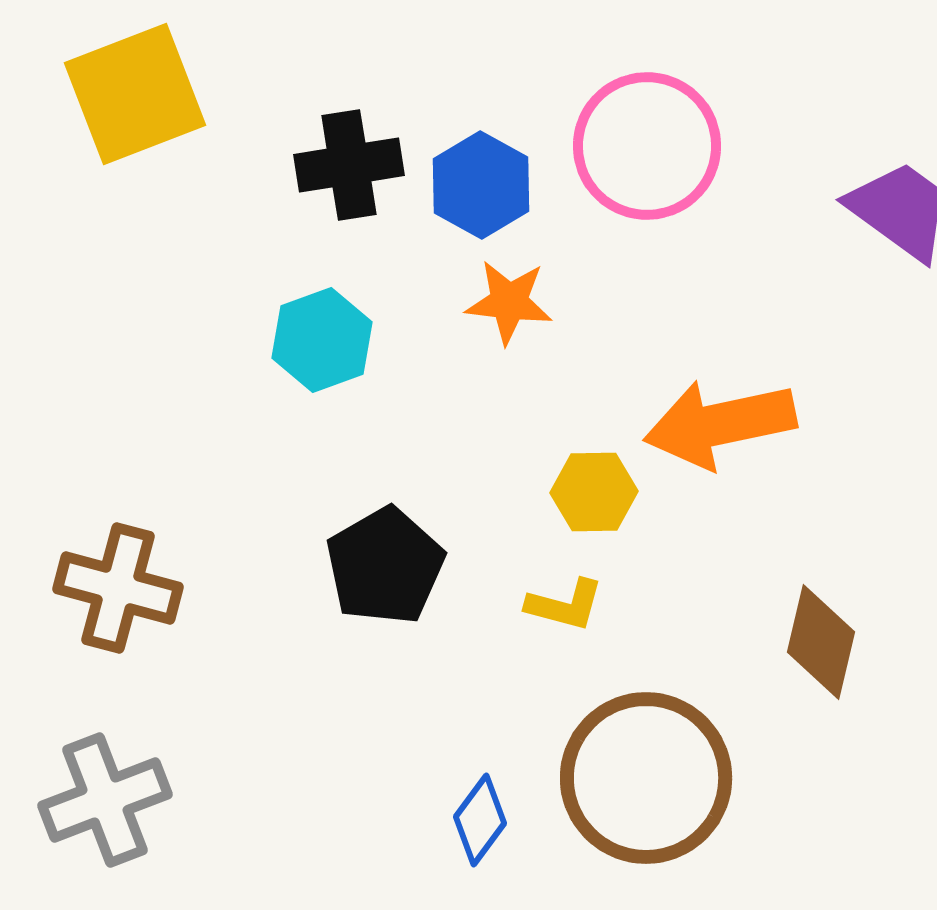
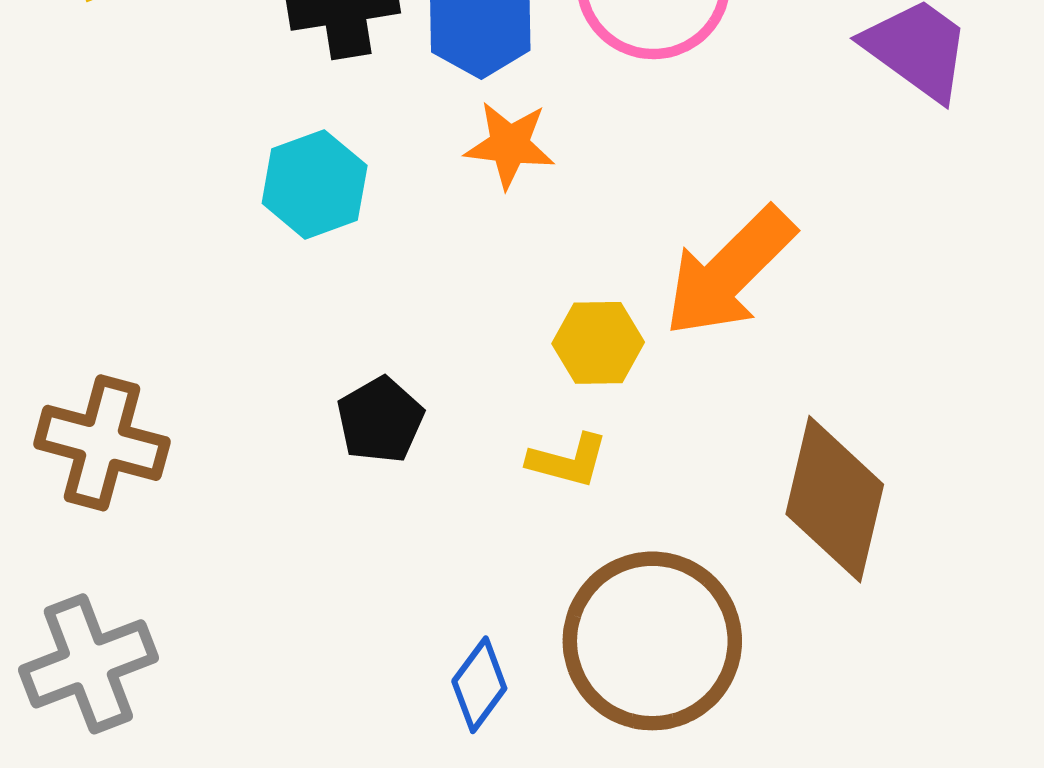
orange arrow: (720, 424) -> (729, 272), turned -33
black pentagon: (385, 566) -> (380, 420), size x0.7
brown diamond: (821, 642) -> (835, 499), size x1.4

